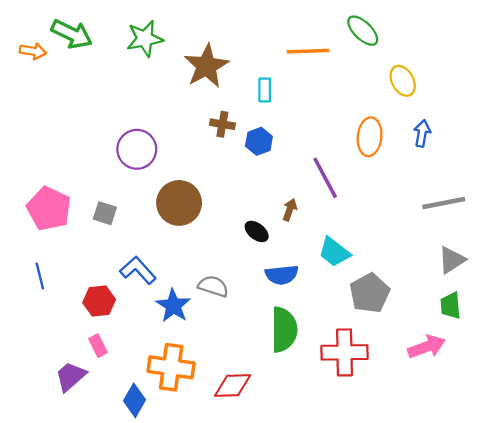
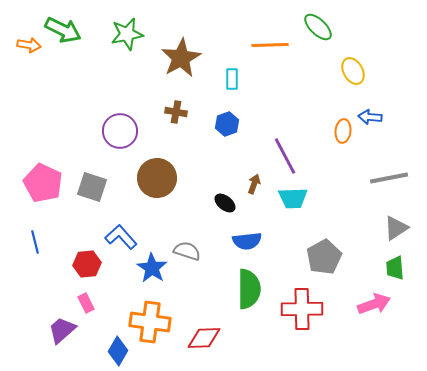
brown cross: (222, 124) -> (176, 112), moved
blue arrow: (422, 133) -> (370, 117), turned -95
orange ellipse: (370, 137) -> (343, 131), moved, size x0.7
gray square: (105, 213) -> (92, 187), size x1.4
cyan trapezoid: (334, 252) -> (293, 198), moved, turned -40

